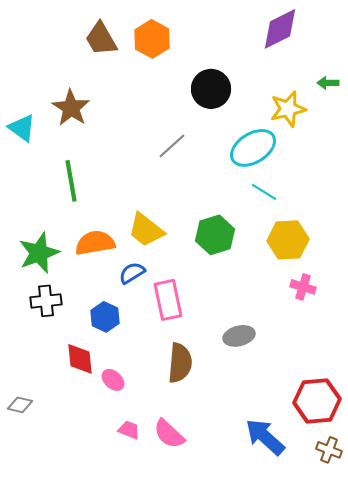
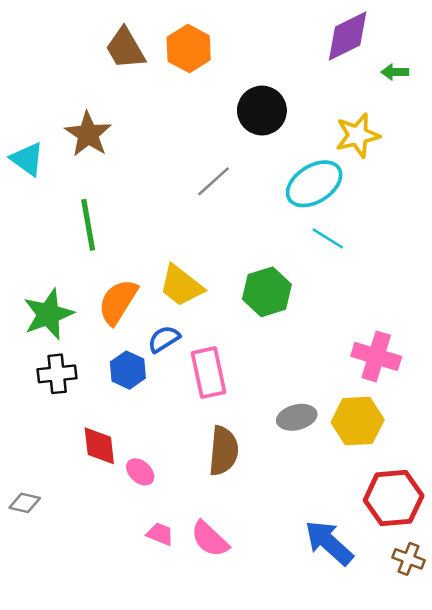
green arrow: (328, 83) -> (395, 72), moved
yellow hexagon: (288, 240) -> (358, 421), moved
orange semicircle: (95, 243) -> (118, 302), turned -48
pink cross: (303, 287) -> (376, 356), size x1.5
blue hexagon: (105, 317) -> (128, 370), moved

